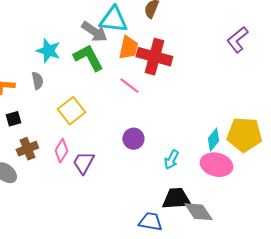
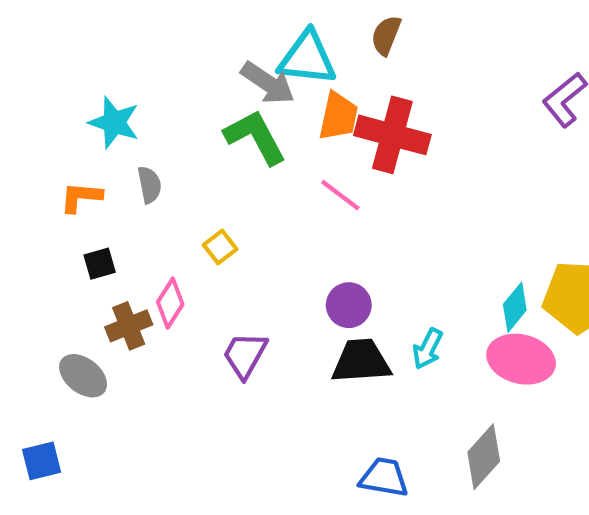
cyan star: (48, 51) -> (114, 122), moved
yellow square: (71, 111) -> (220, 247), size x0.6
pink diamond: (61, 151) -> (170, 303), moved
black trapezoid: (176, 199) -> (361, 361), moved
gray diamond: (198, 212) -> (484, 457), turned 76

